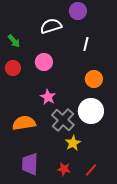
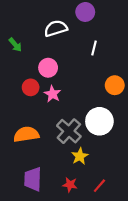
red circle: (13, 68) -> (31, 87), moved
orange circle: (94, 79) -> (115, 85), moved
pink star: (48, 97) -> (52, 94), moved

